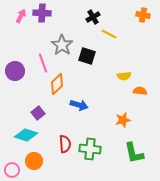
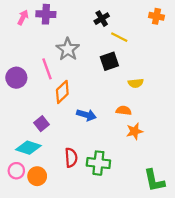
black square: (87, 56) -> (109, 61), moved, turned -36
orange semicircle: (140, 91) -> (124, 110), moved
green L-shape: (134, 153) -> (154, 181), moved
pink circle: (12, 170) -> (16, 171), moved

